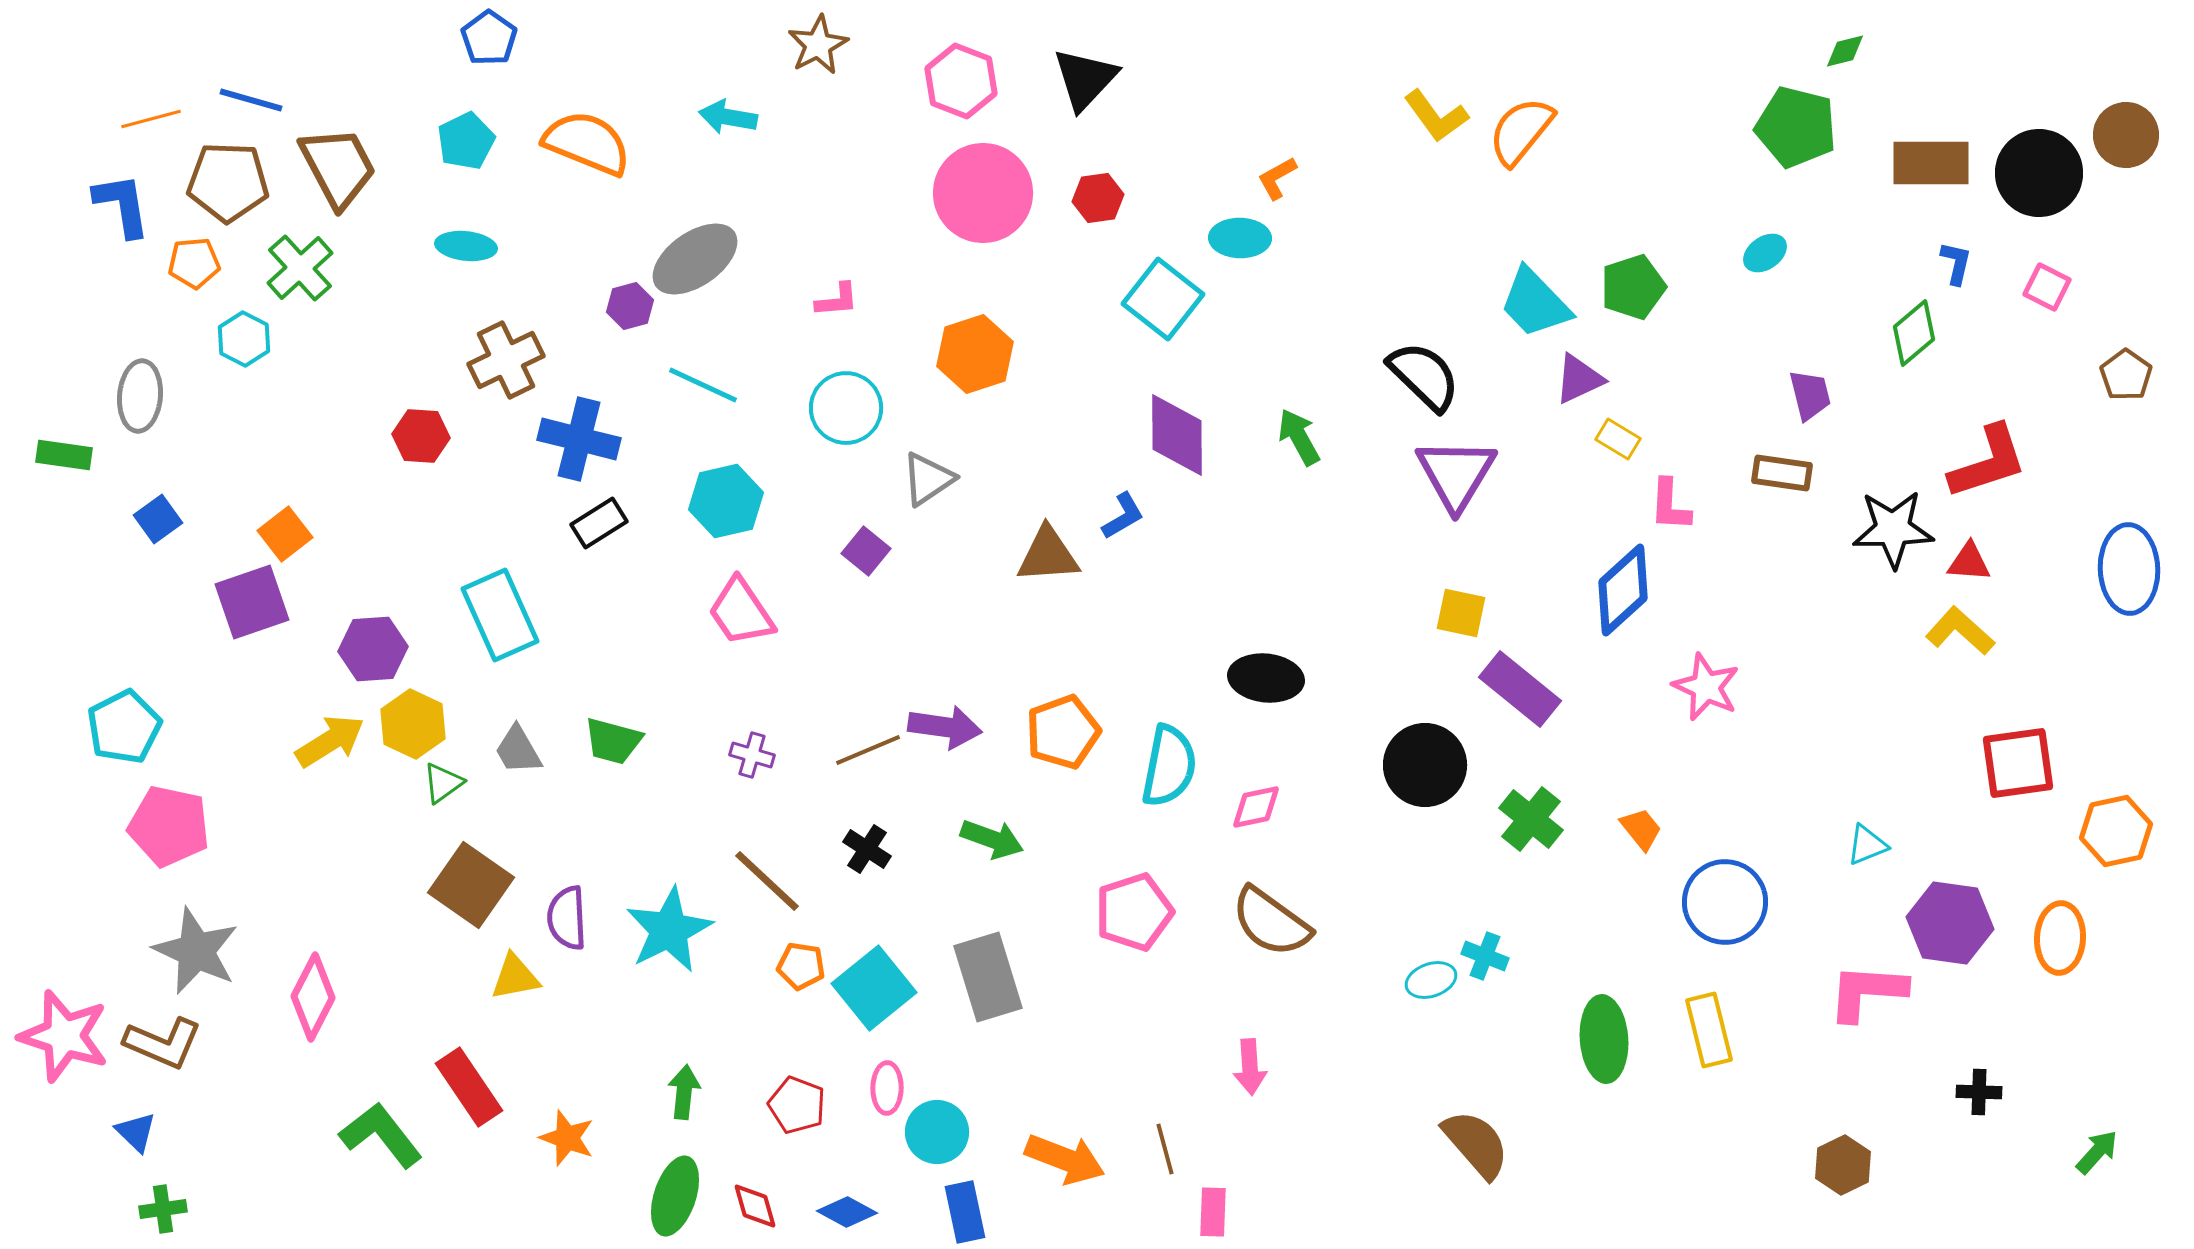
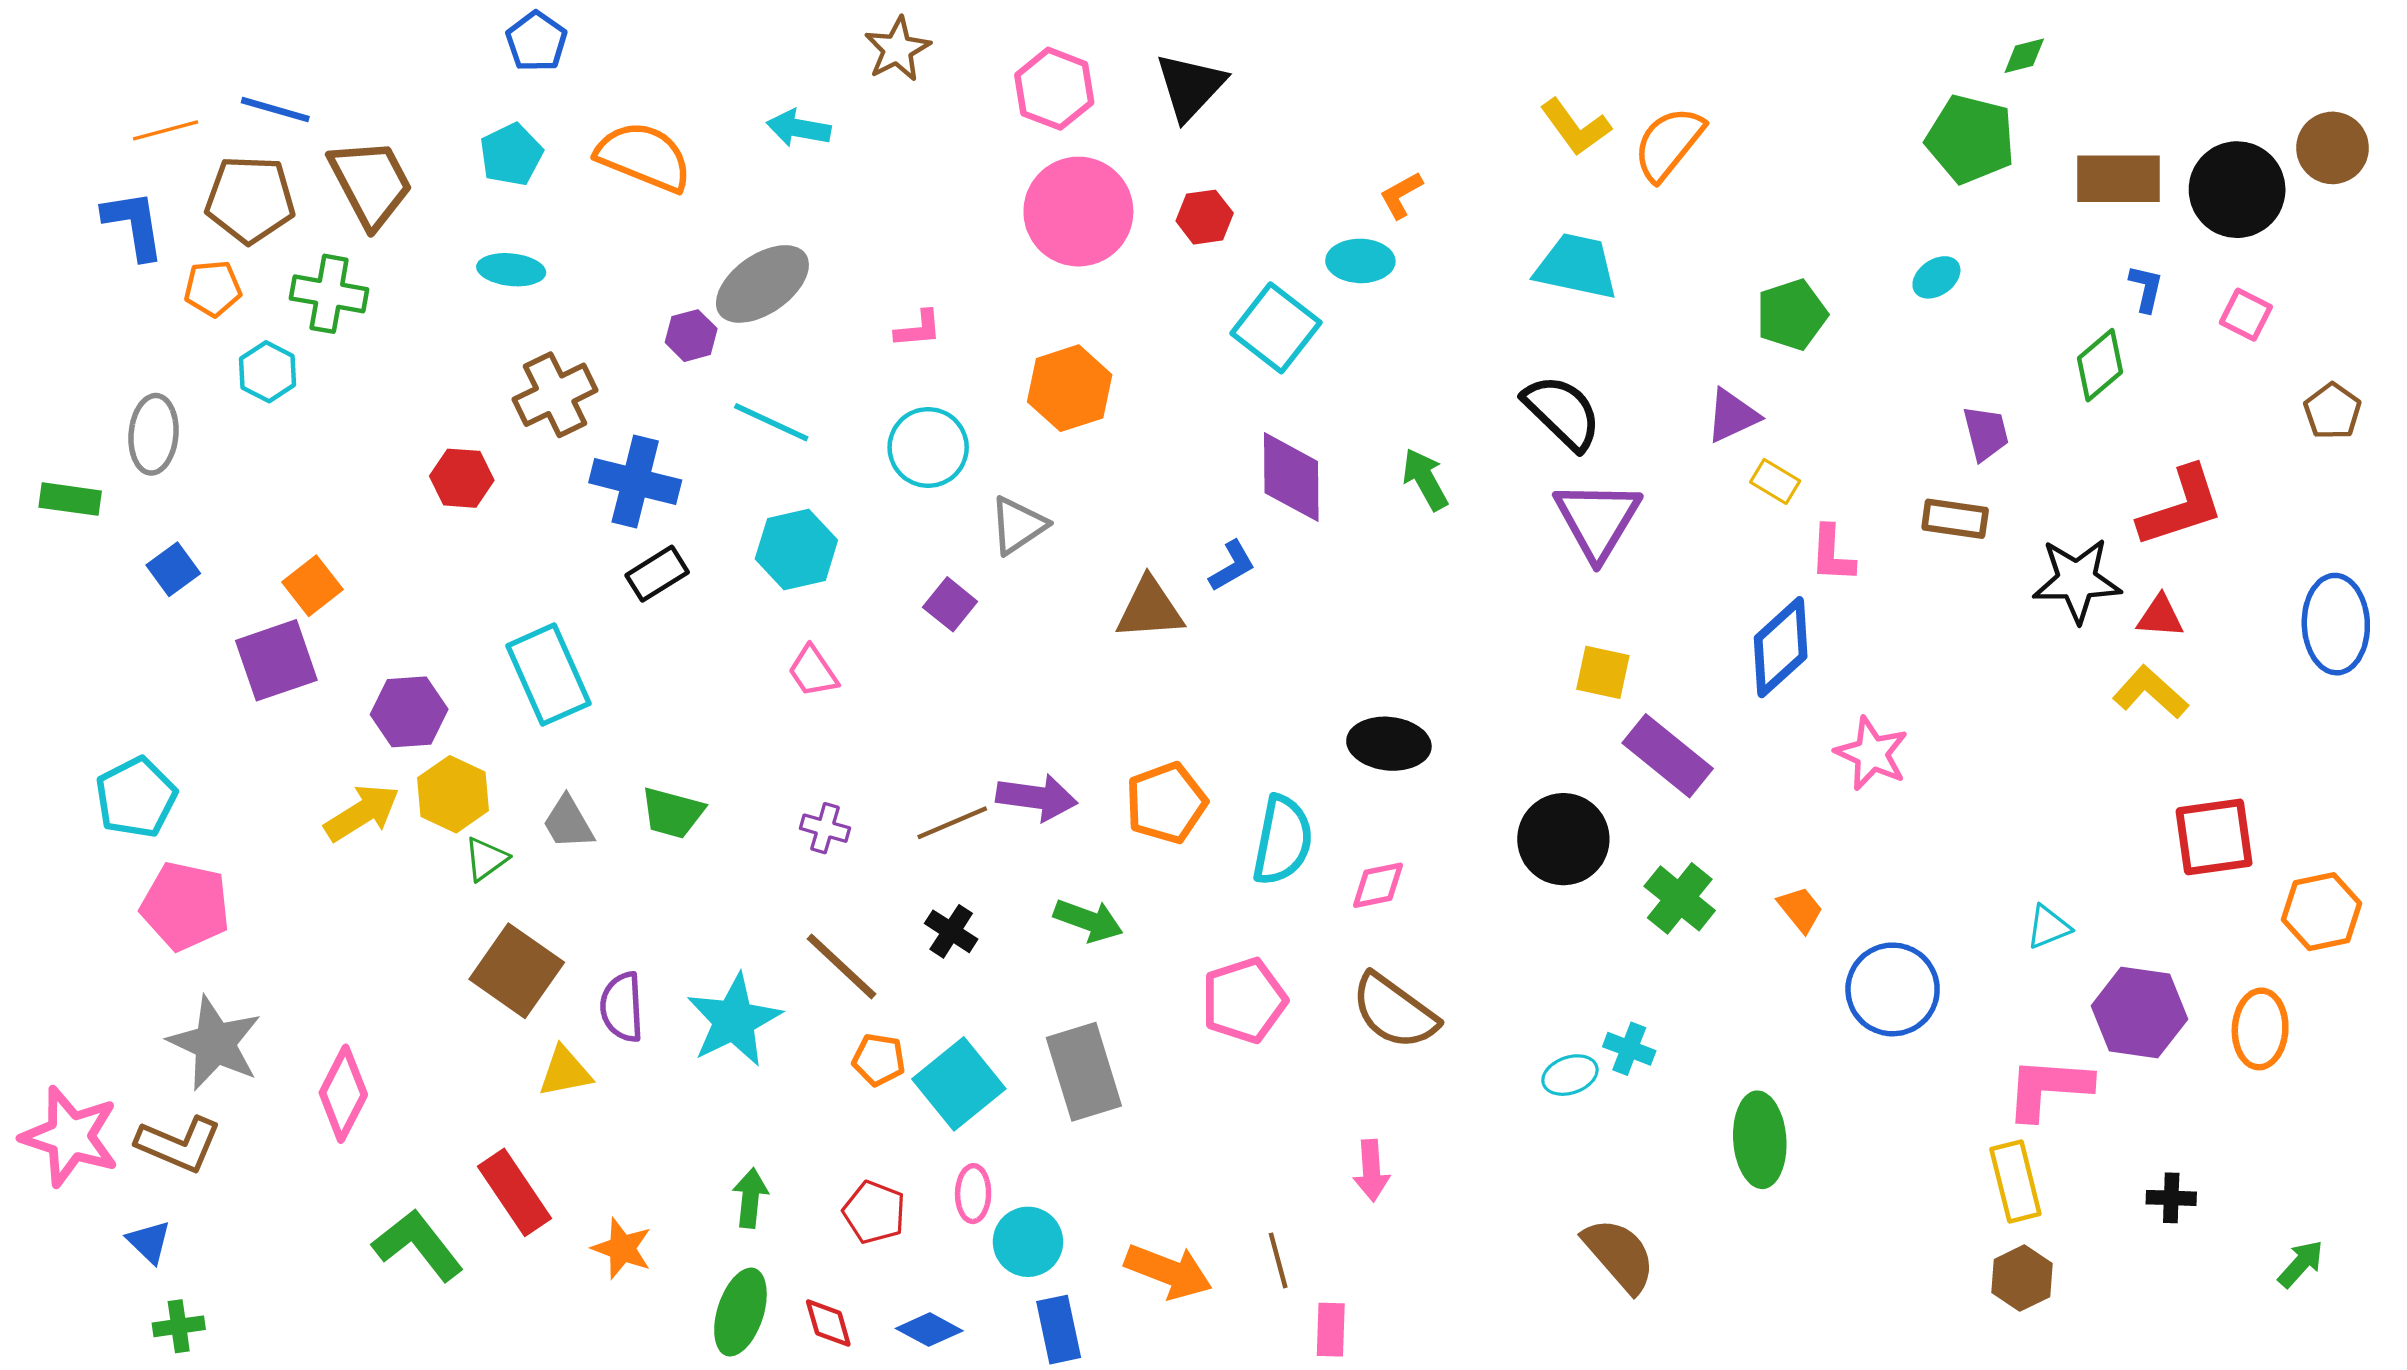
green cross: (300, 268) -> (329, 294), turned -38
cyan trapezoid: (1535, 303) -> (1577, 266), moved, turned 146
pink trapezoid: (741, 612) -> (813, 671), size x0.7
yellow rectangle: (1709, 1030) -> (2015, 1181), moved

